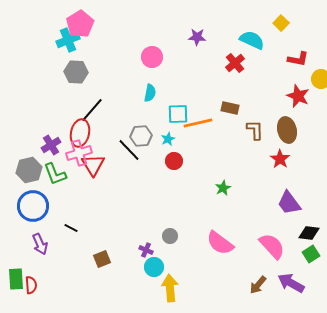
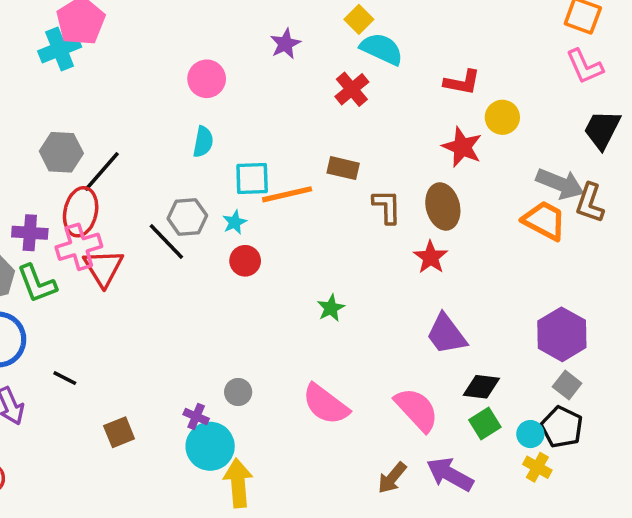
yellow square: (281, 23) -> (359, 19), moved
purple star: (197, 37) -> (285, 44), turned -30
gray hexagon: (76, 72) -> (61, 152), moved
purple cross: (51, 145) -> (30, 233), turned 36
cyan circle: (154, 267) -> (210, 446), size x1.4

